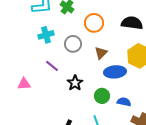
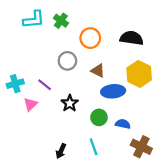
cyan cross: (46, 35) -> (15, 84), moved
brown triangle: (101, 53) -> (98, 71), turned -48
pink triangle: (24, 84) -> (30, 104), moved, turned -40

